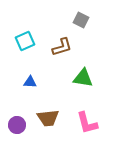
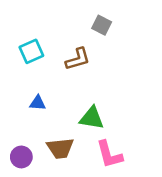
green triangle: (83, 78) -> (92, 118), moved

